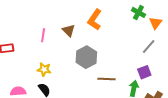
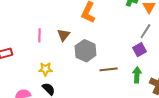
brown triangle: (69, 30) -> (64, 35), moved, turned 32
purple square: (144, 72) -> (139, 50), moved

